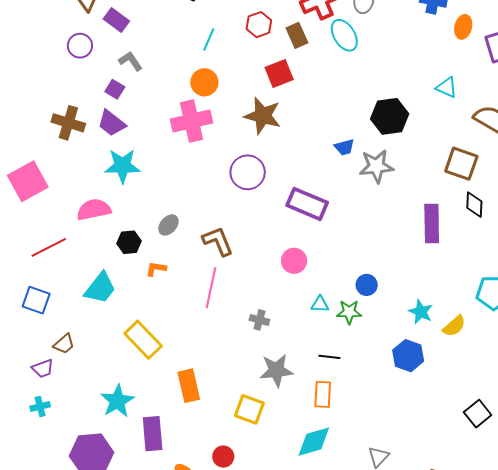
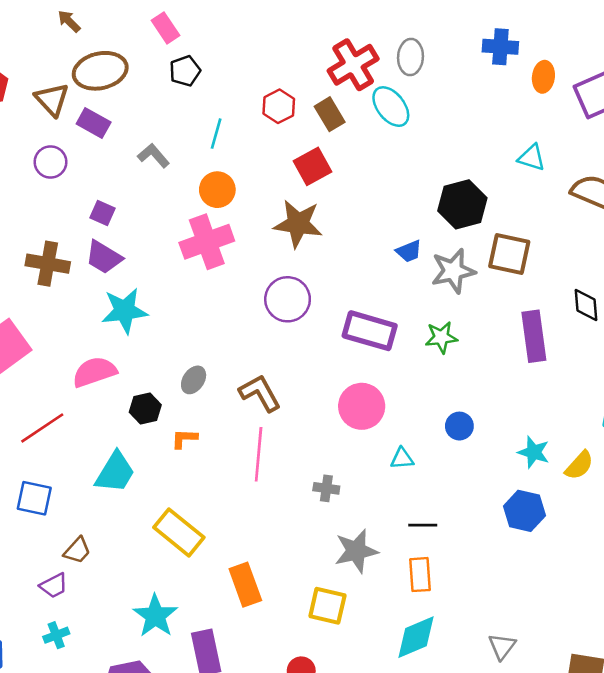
gray L-shape: (130, 61) -> (154, 156), moved
brown square: (461, 164) -> (509, 254), moved
pink circle: (294, 261) -> (362, 406), size x1.4
green star: (349, 312) -> (441, 337), moved

